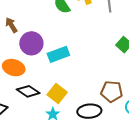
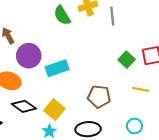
brown pentagon: (112, 91) -> (99, 96), moved

